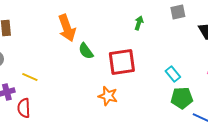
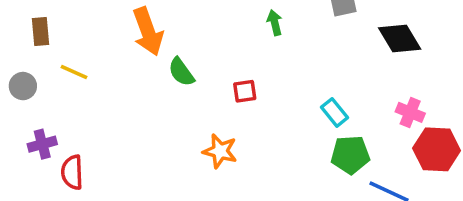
green arrow: (139, 23) -> (275, 23), turned -32
red square: (122, 62) -> (245, 91), size x0.5
yellow line: (30, 77) -> (74, 72), moved

